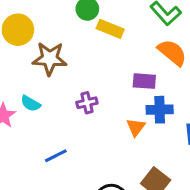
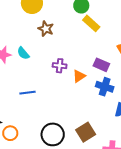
brown star: (50, 59) -> (46, 29), size x0.7
orange triangle: (136, 127) -> (79, 76), moved

